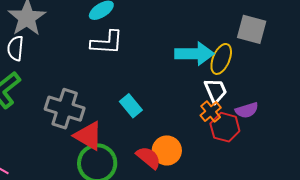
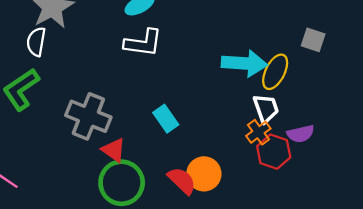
gray square: (252, 29) -> (313, 40), size x0.7
red triangle: (88, 136) -> (114, 150), size x0.7

